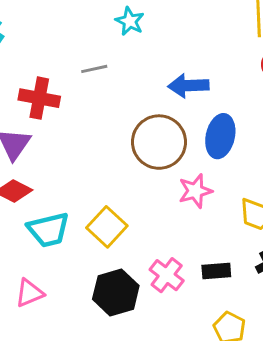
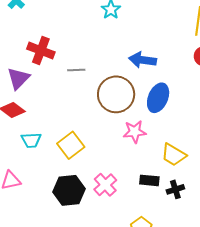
gray line: (94, 69) -> (76, 70), moved
cyan trapezoid: (48, 230) -> (31, 140), size x0.7
black rectangle: (216, 271) -> (149, 180), moved

